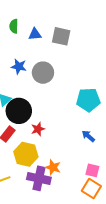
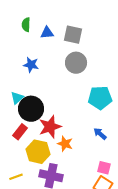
gray circle: (43, 73) -> (76, 63), moved
red star: (38, 129) -> (50, 127), size x1.6
orange star: (53, 167) -> (65, 144), moved

